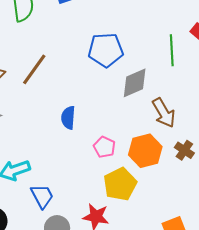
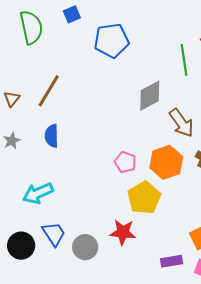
blue pentagon: (106, 50) -> (111, 40), moved
blue semicircle: (68, 118) -> (52, 136), moved
blue trapezoid: (42, 196) -> (54, 234), moved

